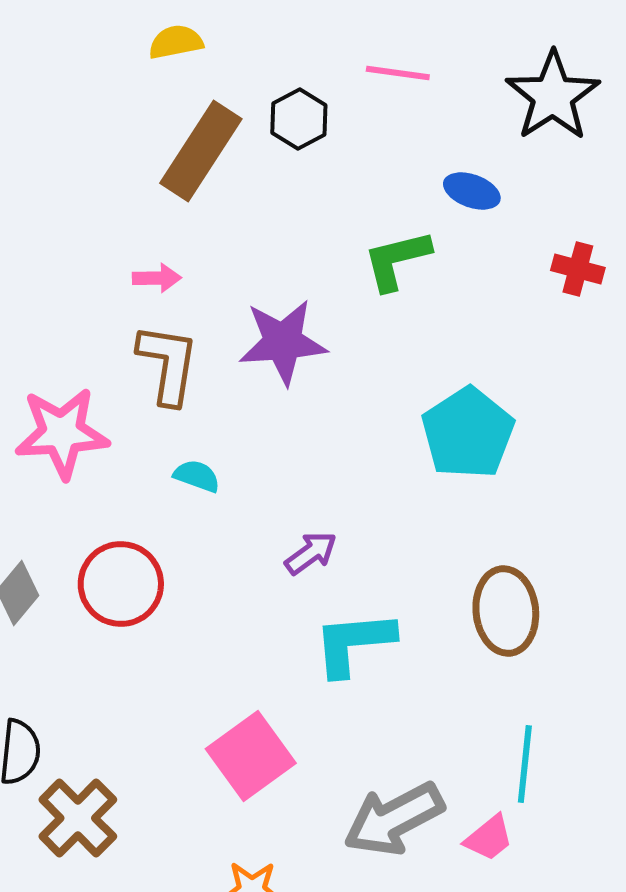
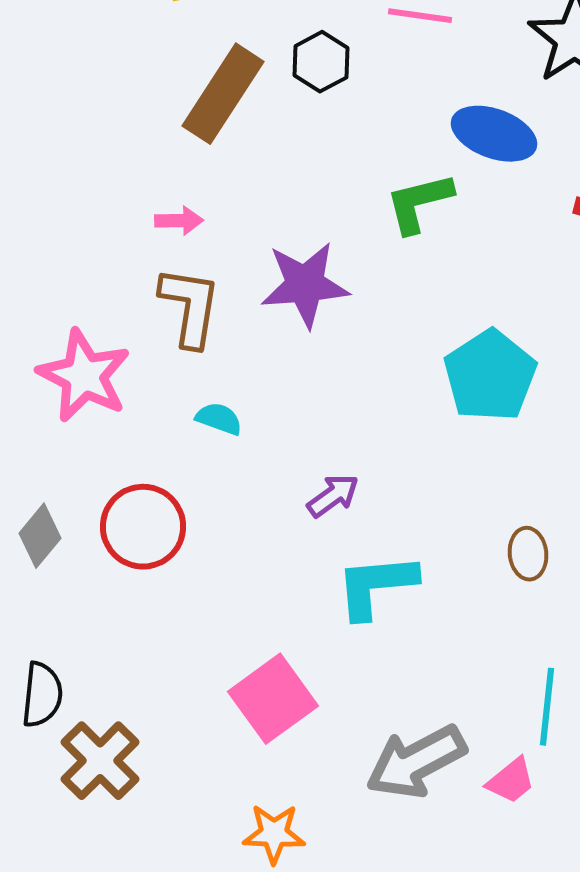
blue ellipse: (472, 191) -> (494, 134), size x1.5
pink star: (62, 433) -> (84, 376), turned 30
brown ellipse: (506, 611) -> (528, 554), size x0.6

